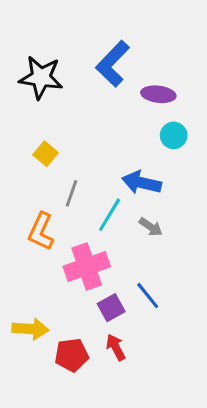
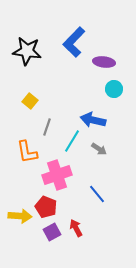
orange L-shape: (41, 231) -> (27, 152), turned -35
purple square: (111, 308) -> (52, 232), moved
red pentagon: (71, 355) -> (46, 207), moved, turned 30

